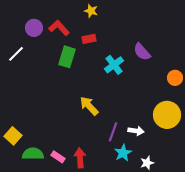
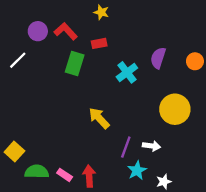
purple semicircle: (142, 52) -> (158, 58), turned 60
orange circle: (175, 78) -> (195, 61), moved
yellow circle: (167, 115) -> (175, 109), moved

